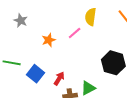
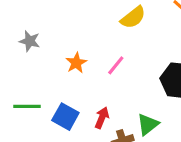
yellow semicircle: (91, 17) -> (133, 17), turned -126
pink line: (75, 33) -> (116, 65), moved

